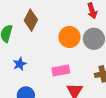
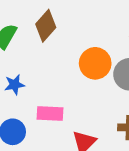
pink rectangle: (61, 70) -> (50, 113), moved

